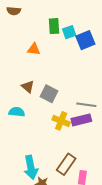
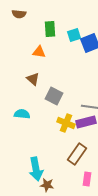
green rectangle: (54, 26) -> (50, 29), moved
brown triangle: (28, 87) -> (33, 79), moved
brown rectangle: (66, 164) -> (77, 154), moved

